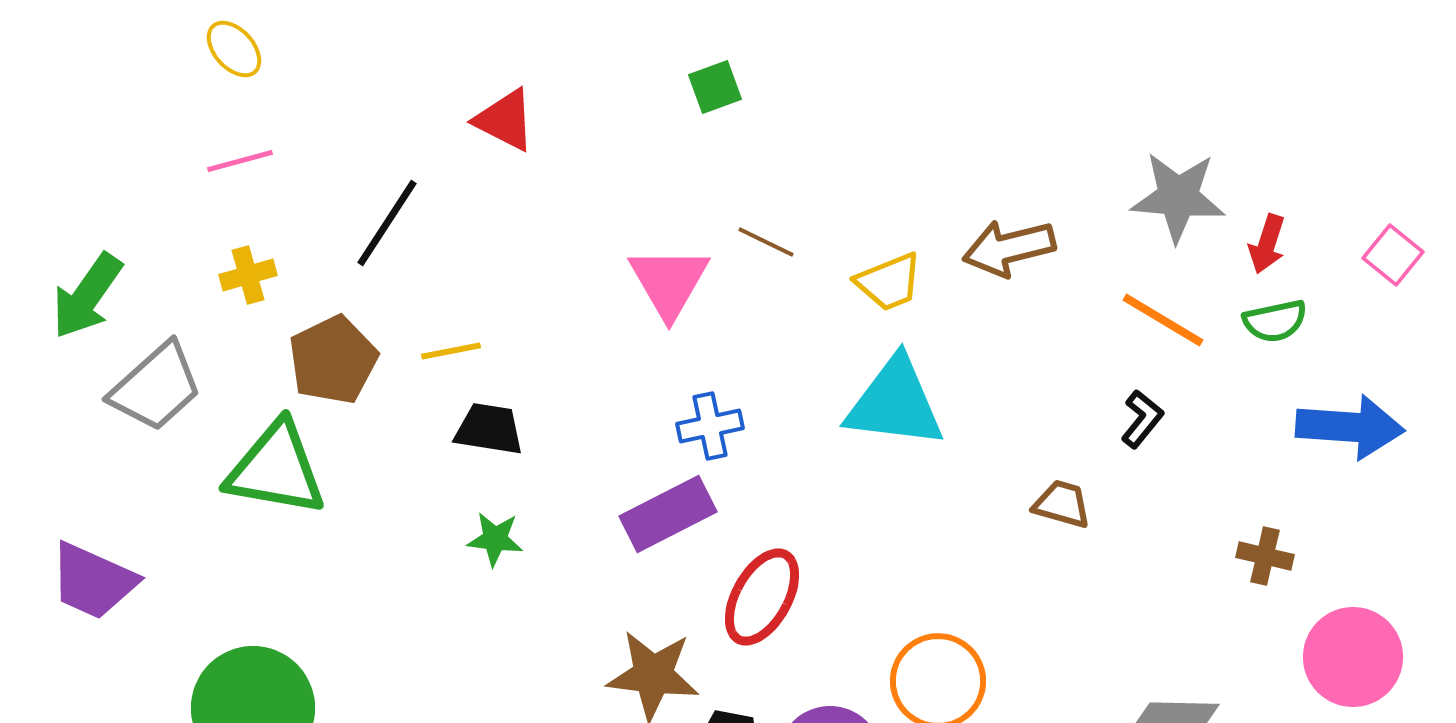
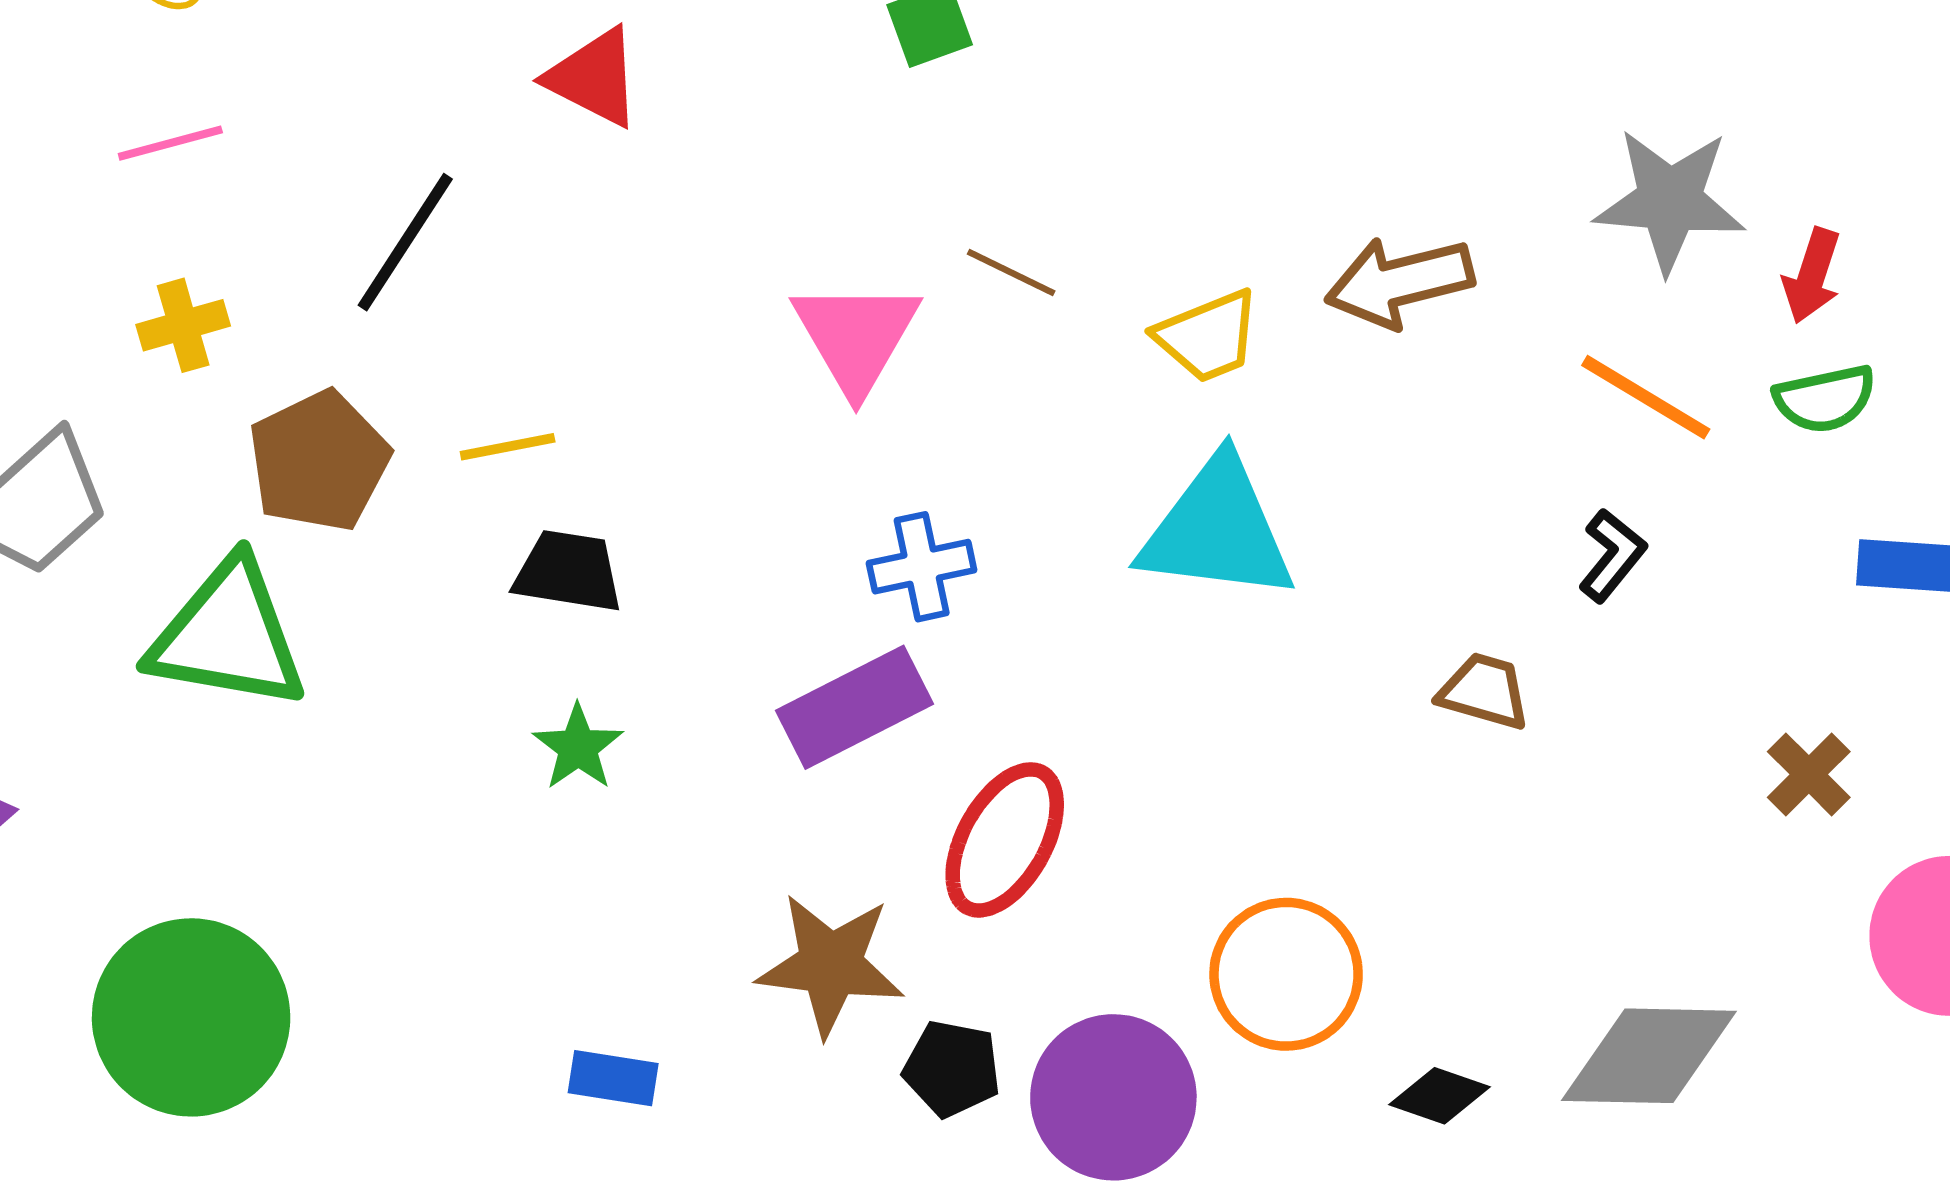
green star: (495, 539) -> (578, 747), turned 30
brown cross: (1265, 556) -> (1809, 774), turned 32

